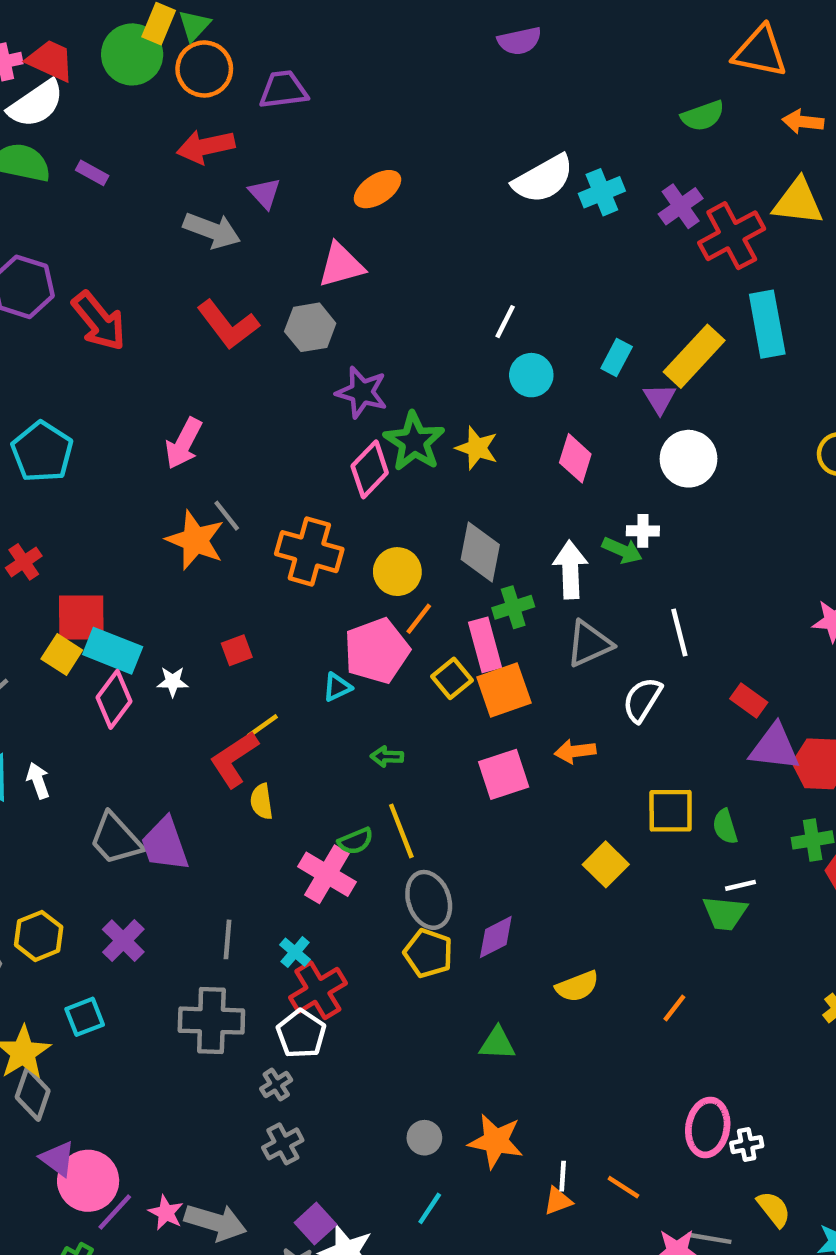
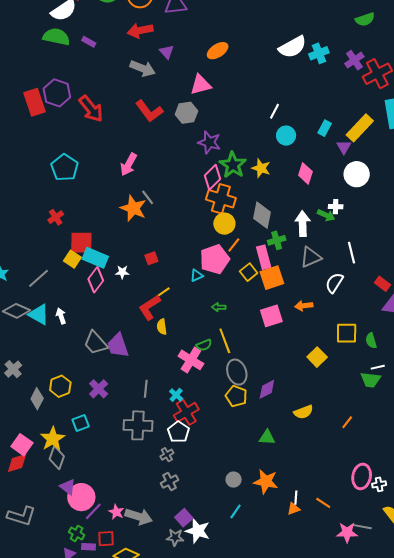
orange cross: (309, 552) -> (221, 199), moved

